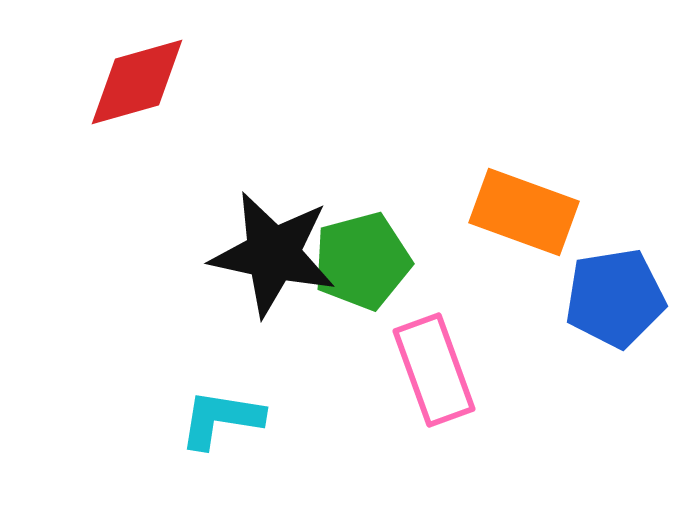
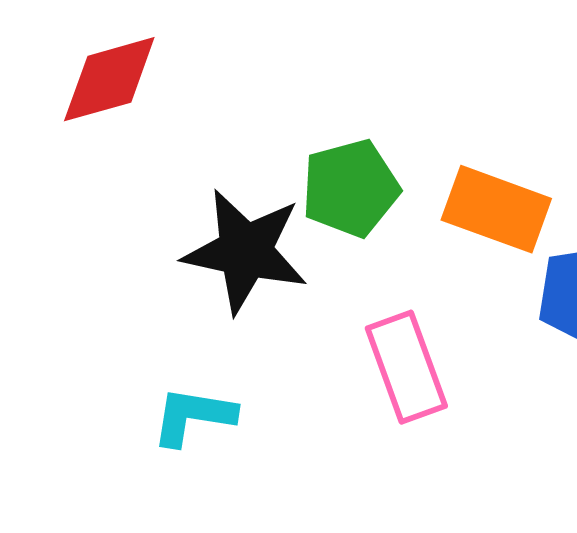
green pentagon: (362, 261) -> (350, 188), moved

